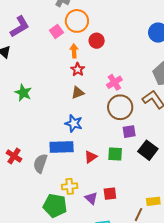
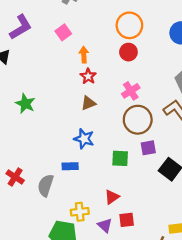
orange circle: (77, 21) -> (129, 25), moved
red circle: (97, 41) -> (128, 52), moved
blue rectangle: (62, 147) -> (70, 166), size x0.6
green square: (115, 154) -> (120, 158), moved
red triangle: (91, 157) -> (112, 197), moved

